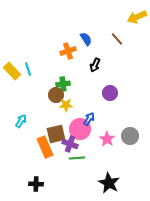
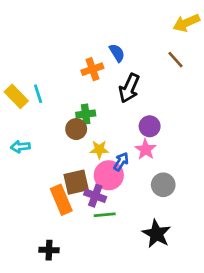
brown line: (117, 39) -> (175, 60), moved
black arrow: (95, 65) -> (129, 88), size x1.5
yellow star: (66, 105) -> (99, 149), moved
cyan arrow: (21, 121) -> (20, 147), moved, turned -128
gray circle: (130, 136) -> (163, 185), moved
pink star: (107, 139) -> (146, 149), moved
black star: (109, 183) -> (156, 234), moved

